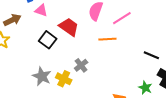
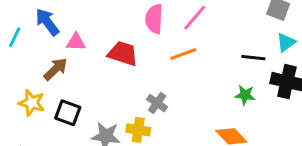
brown arrow: (12, 20) -> (56, 69), moved
black square: (48, 40) -> (68, 113), moved
green star: (145, 88) -> (245, 95), moved

